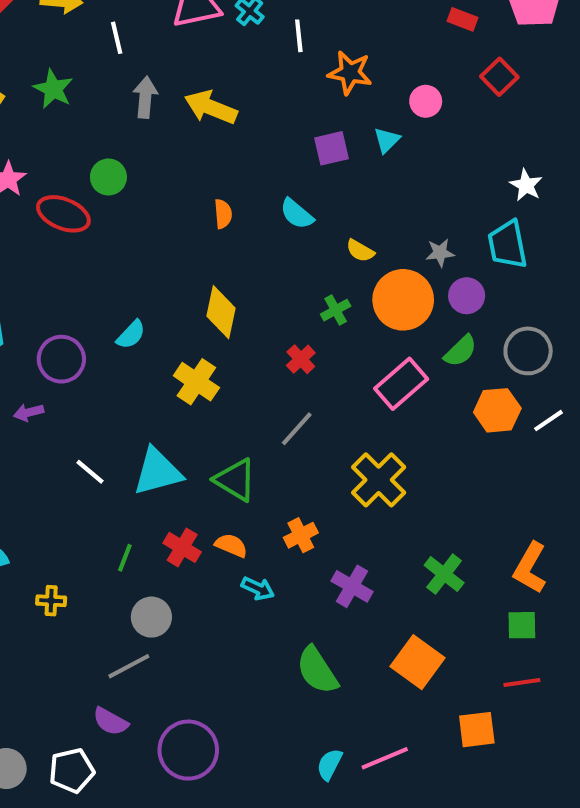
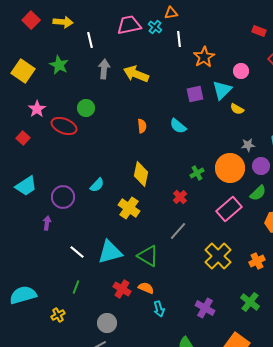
orange star: (350, 73) -> (204, 57), turned 30
cyan triangle: (387, 140) -> (222, 90), size x1.5
yellow semicircle: (360, 251) -> (237, 109), moved
purple arrow: (29, 412) -> (47, 223), turned 112
orange cross: (301, 535) -> (257, 261), moved
green line: (125, 558) -> (76, 287), moved
cyan arrow: (258, 588) -> (159, 309), turned 49
yellow cross: (51, 601) -> (58, 315), turned -32

